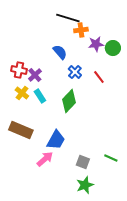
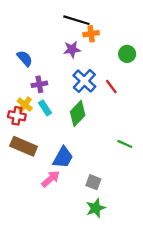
purple star: (96, 44) -> (72, 49), moved
blue semicircle: (60, 52) -> (25, 58), moved
red cross: (19, 70) -> (17, 116), moved
blue cross: (75, 72) -> (84, 81), size x1.5
purple cross: (35, 75) -> (39, 84), turned 32
green line: (111, 158) -> (125, 144), moved

